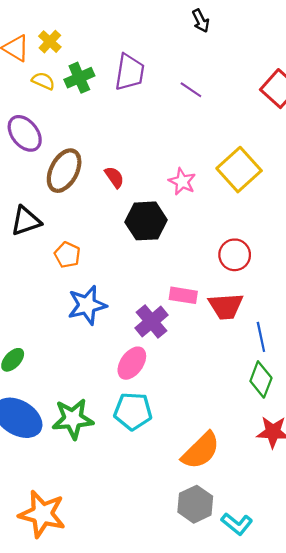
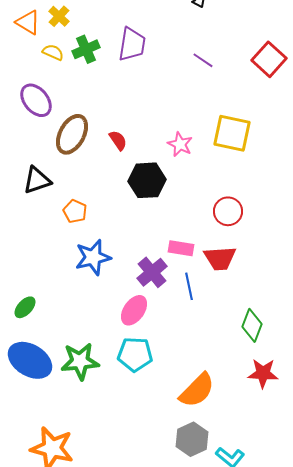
purple line: (191, 90) -> (203, 60), moved
yellow square: (239, 170) -> (232, 133), turned -36
blue line: (261, 337) -> (189, 286), moved

